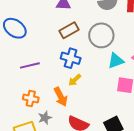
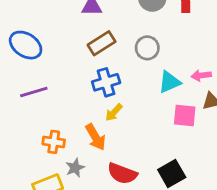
gray circle: (101, 35) -> (147, 48), size x0.7
blue cross: (71, 58) -> (106, 82), turned -30
purple line: (30, 65) -> (34, 92), moved

